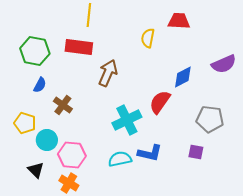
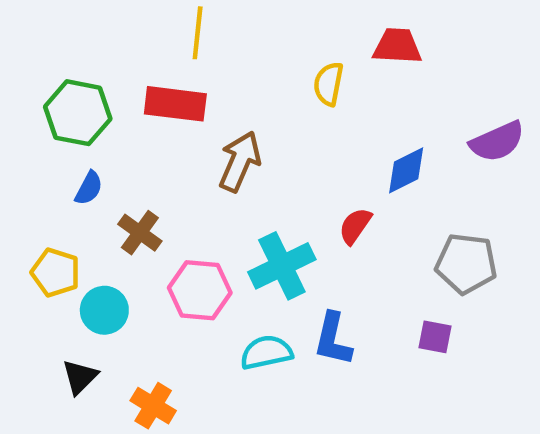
red semicircle: (160, 102) -> (355, 226), size x0.7
blue L-shape: (150, 153) -> (333, 339), turned 90
pink hexagon: (72, 155) -> (200, 290), moved
black triangle: (36, 170) -> (80, 377), turned 30

